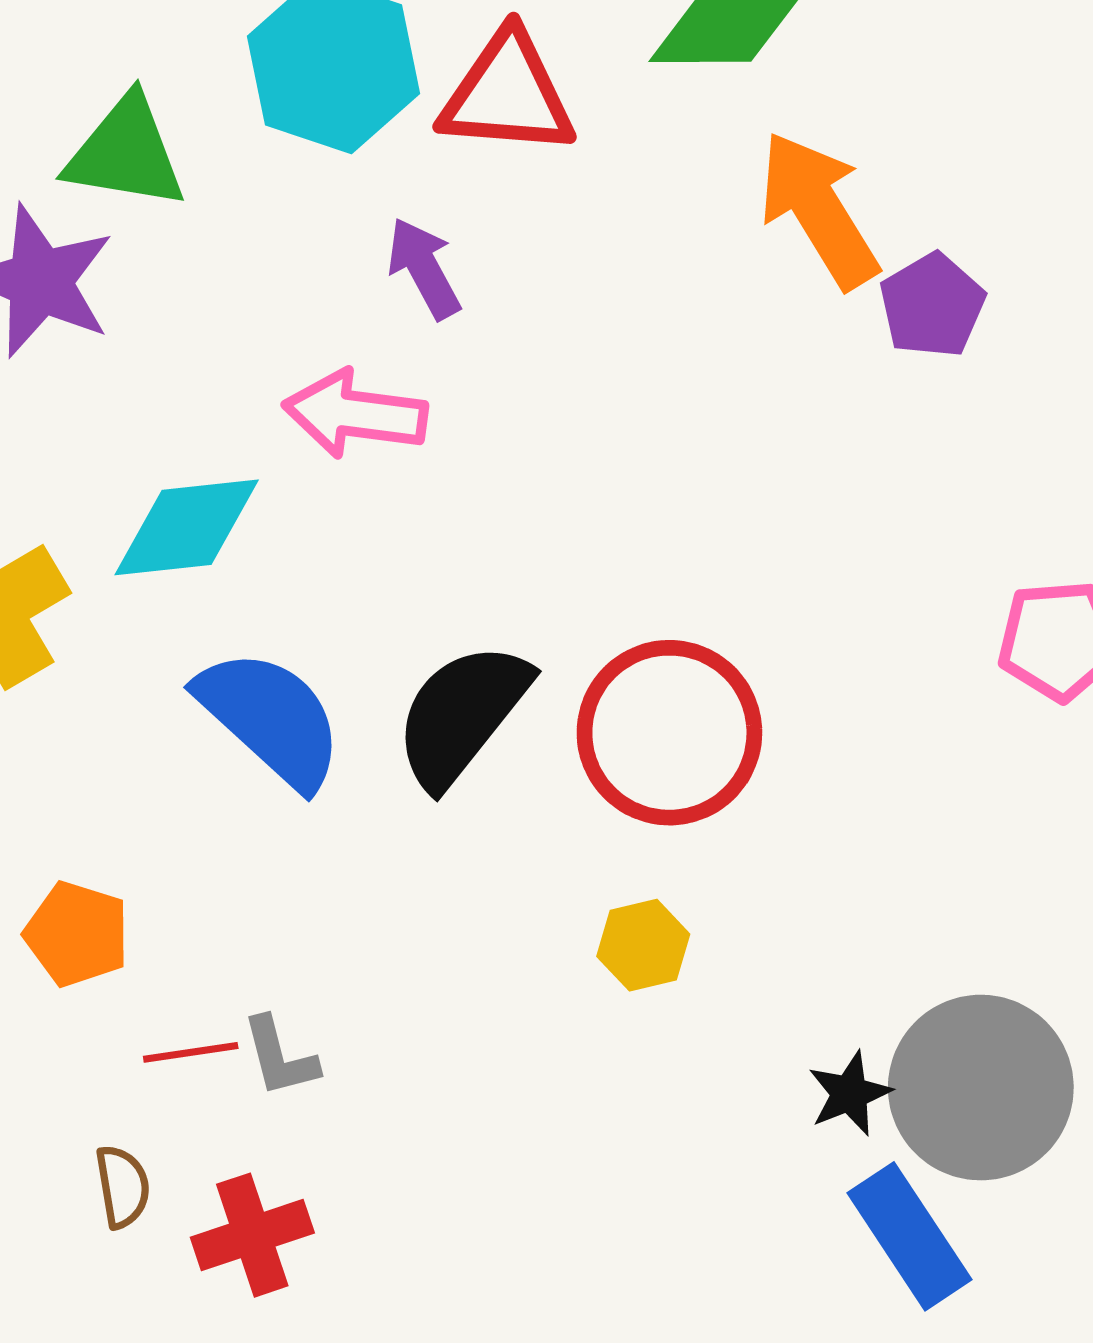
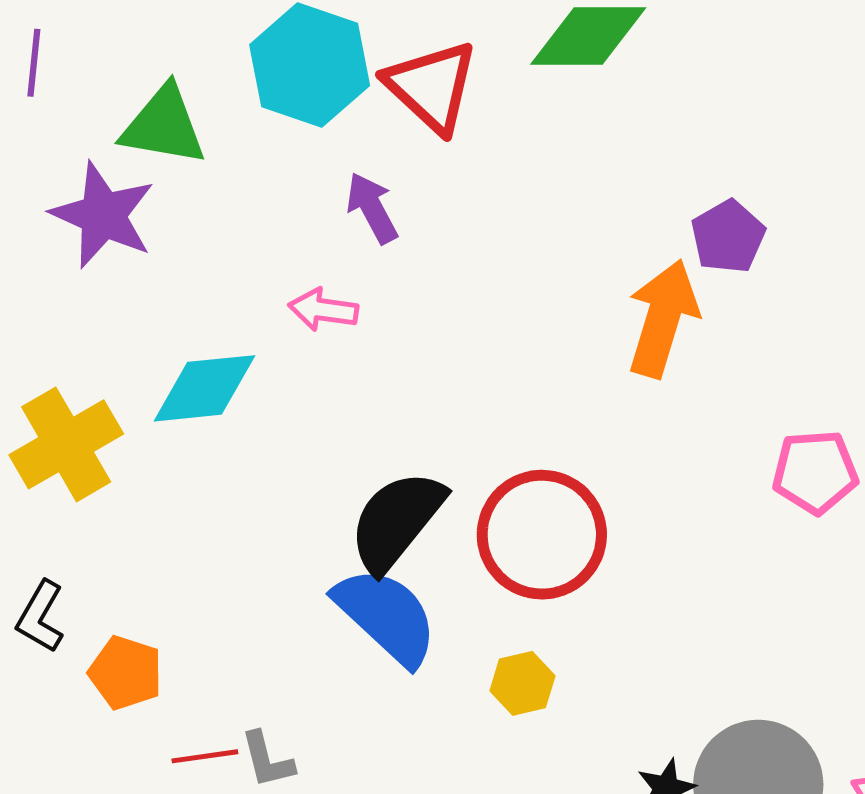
red triangle: (508, 94) -> (432, 86), turned 38
orange arrow: (819, 210) -> (663, 318), moved, turned 48
pink arrow: (355, 414) -> (323, 310), size x0.7
blue semicircle: (270, 718) -> (386, 616), moved

